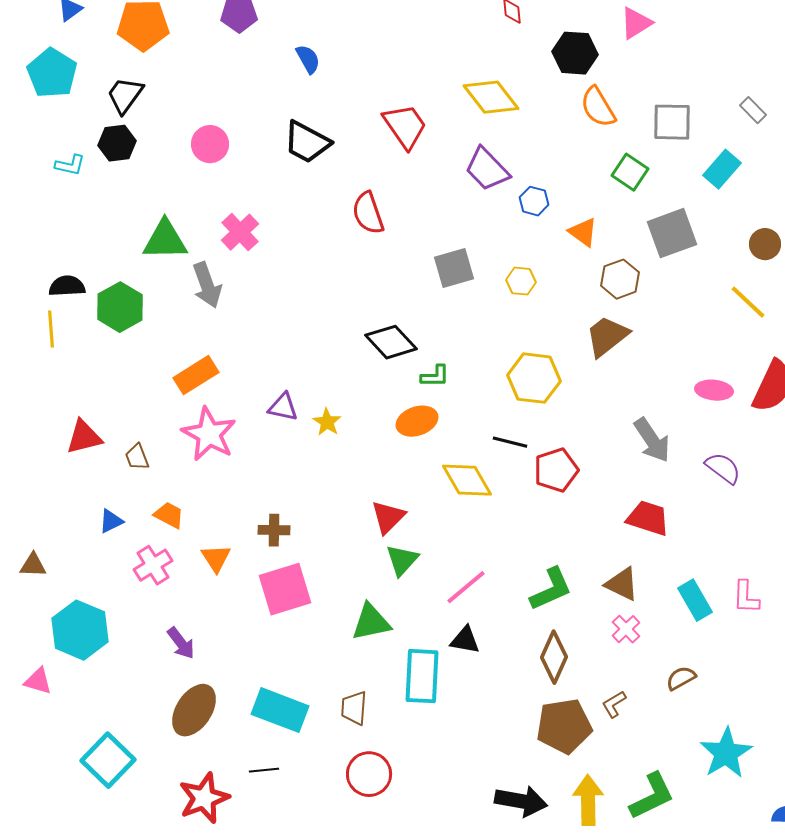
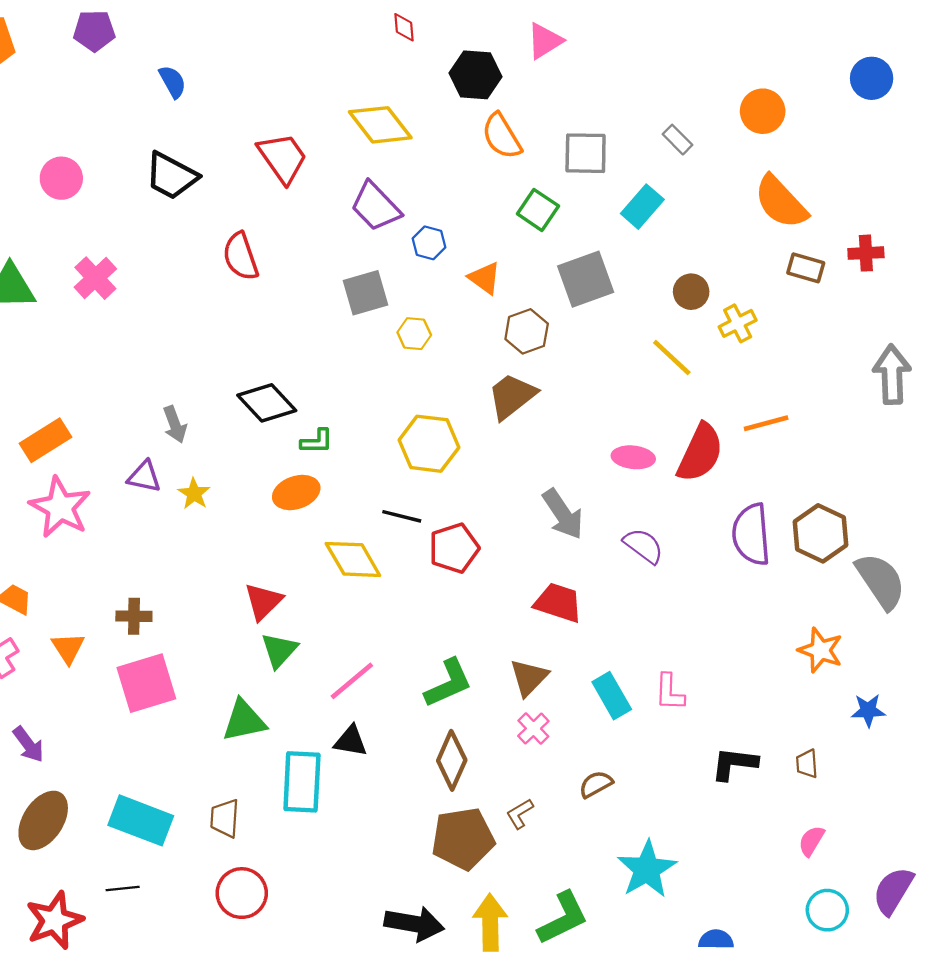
gray square: (454, 268) -> (365, 293), moved
gray arrow: (207, 285) -> (175, 424), moved, size x0.7
brown triangle: (622, 584) -> (529, 677), turned 48

